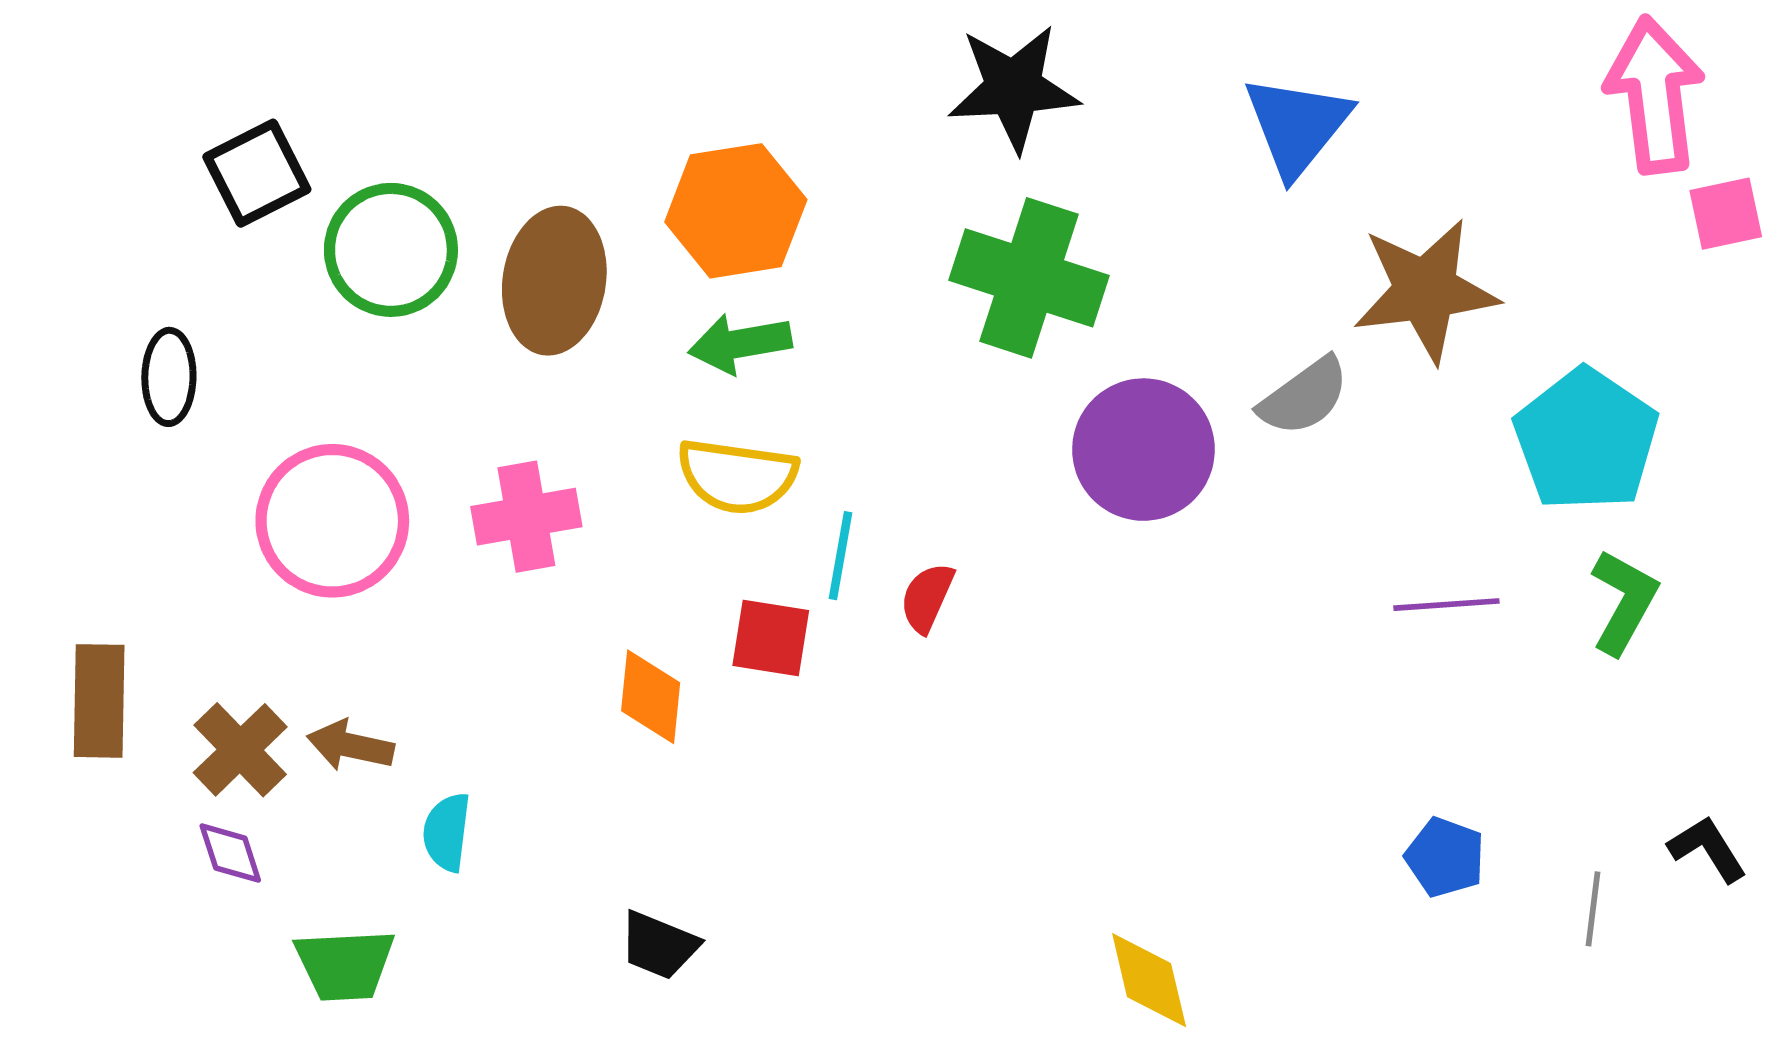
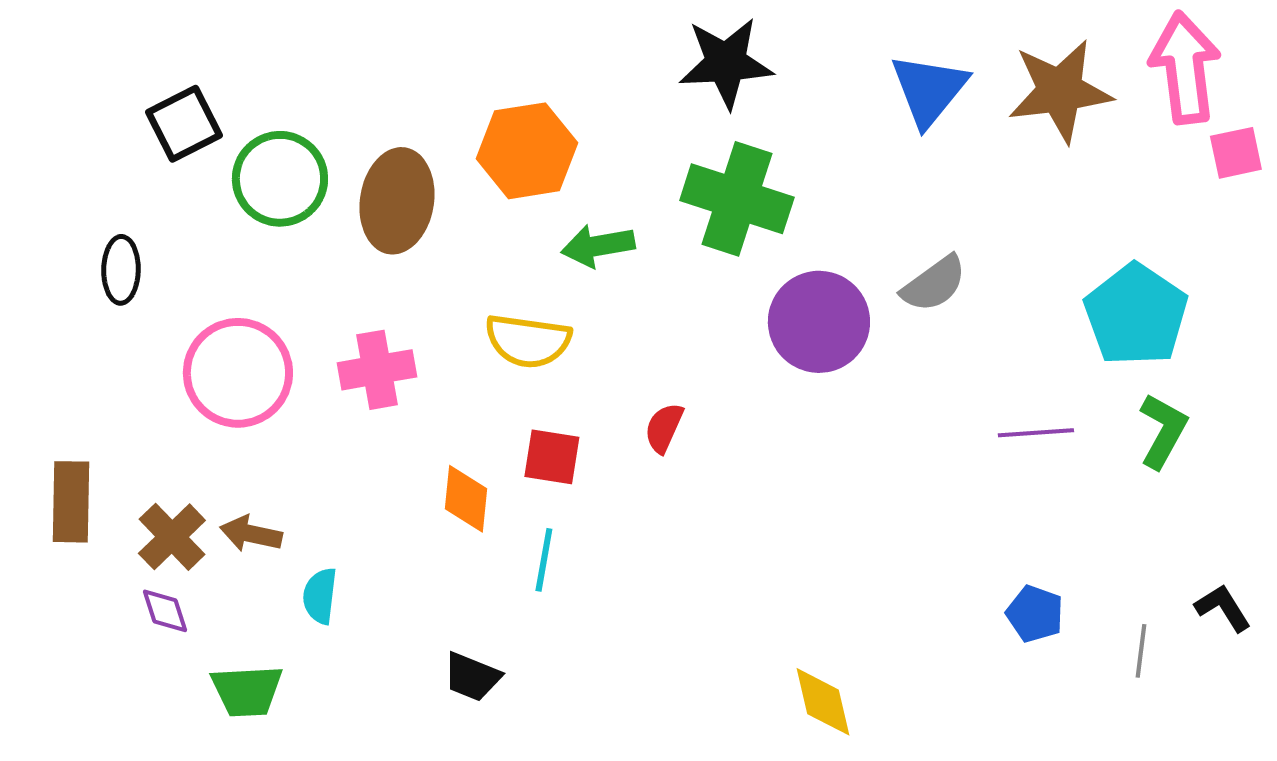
brown star: (1426, 290) -> (1060, 91), moved
green arrow: (740, 343) -> (598, 246), moved
cyan line: (841, 556) -> (544, 560), moved

